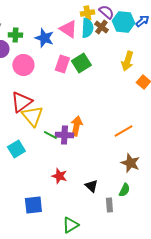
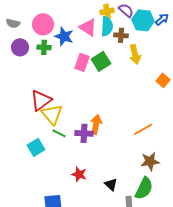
brown cross: (101, 27) -> (121, 35), moved, turned -32
green cross: (15, 35) -> (44, 47), moved
yellow arrow: (127, 61) -> (135, 54), moved, turned -30
pink circle: (23, 65) -> (43, 24), moved
green line: (50, 135) -> (59, 133), moved
brown star: (130, 163) -> (150, 161), turned -30
green semicircle: (124, 190) -> (144, 188), size x1.6

